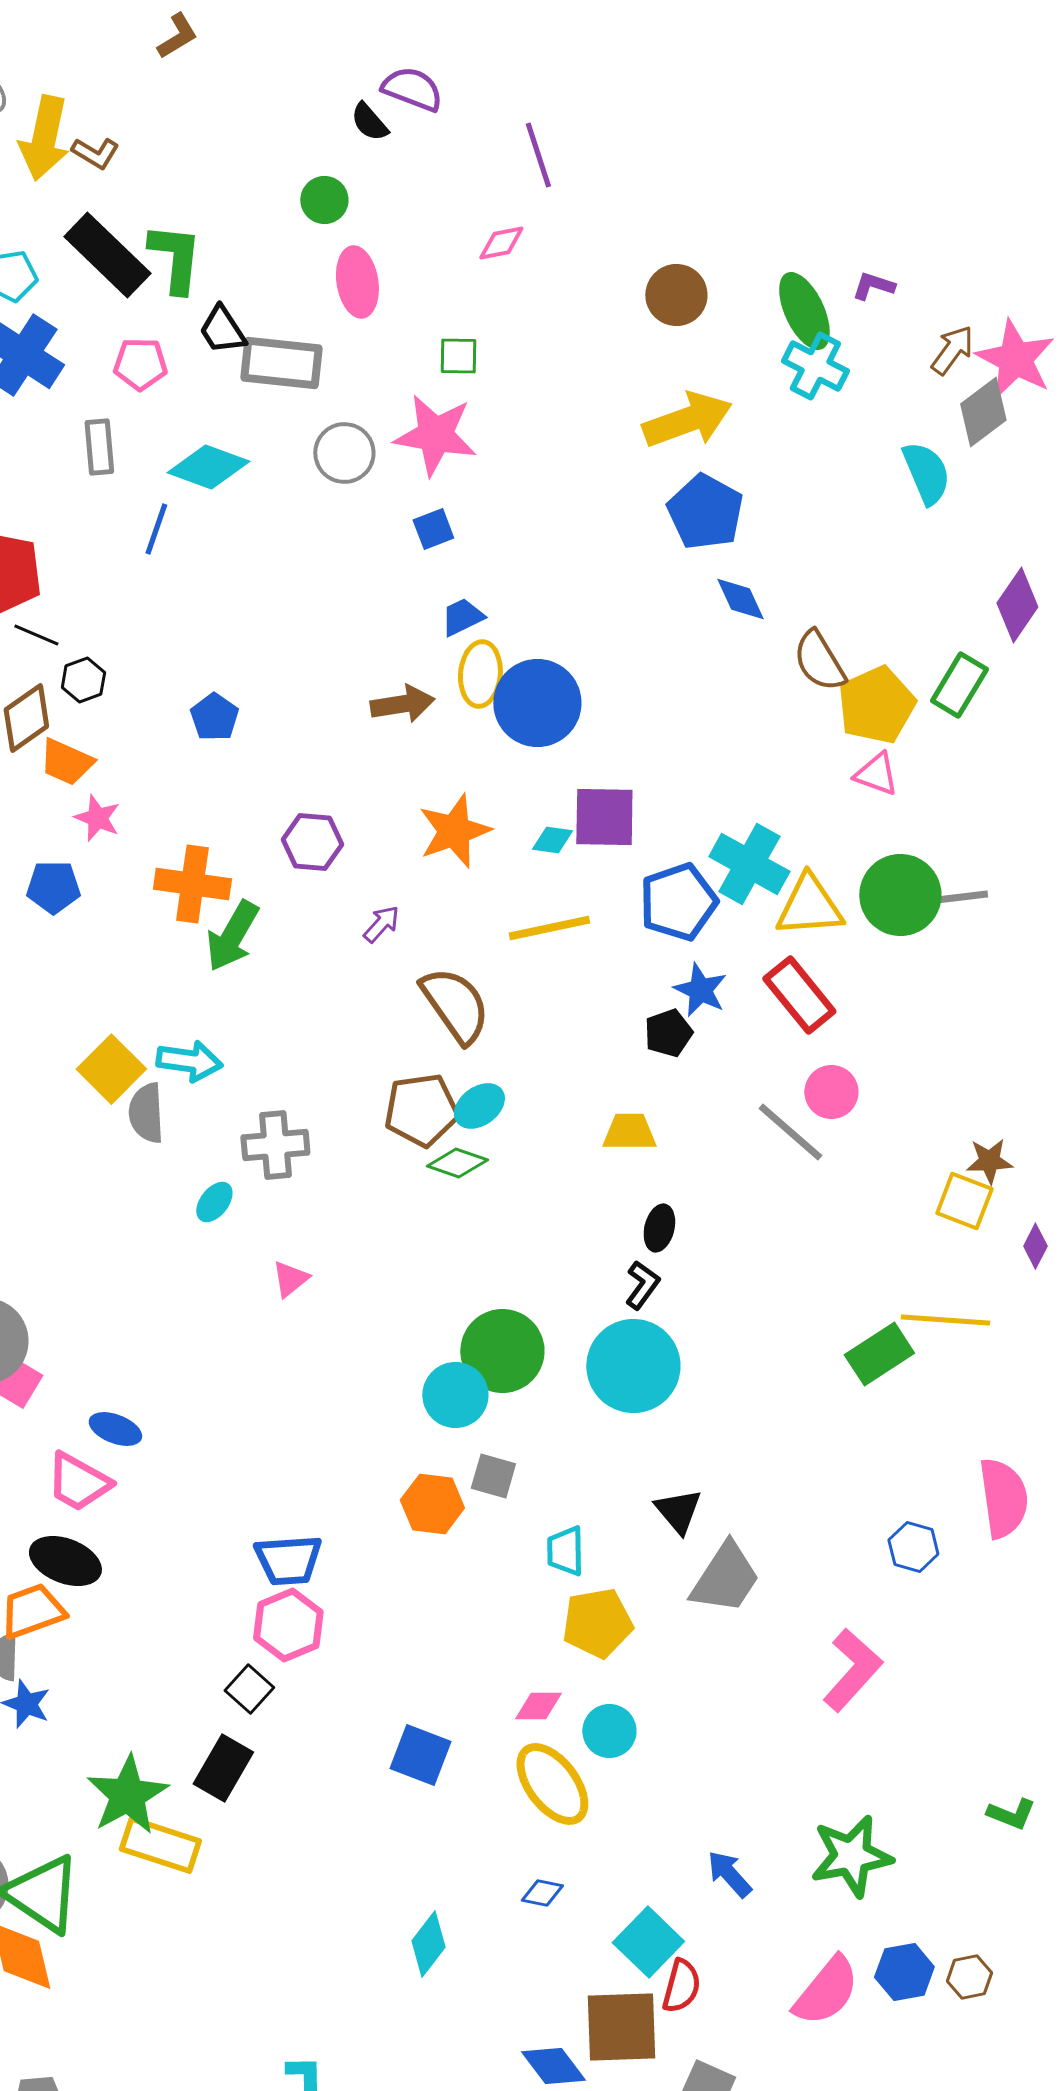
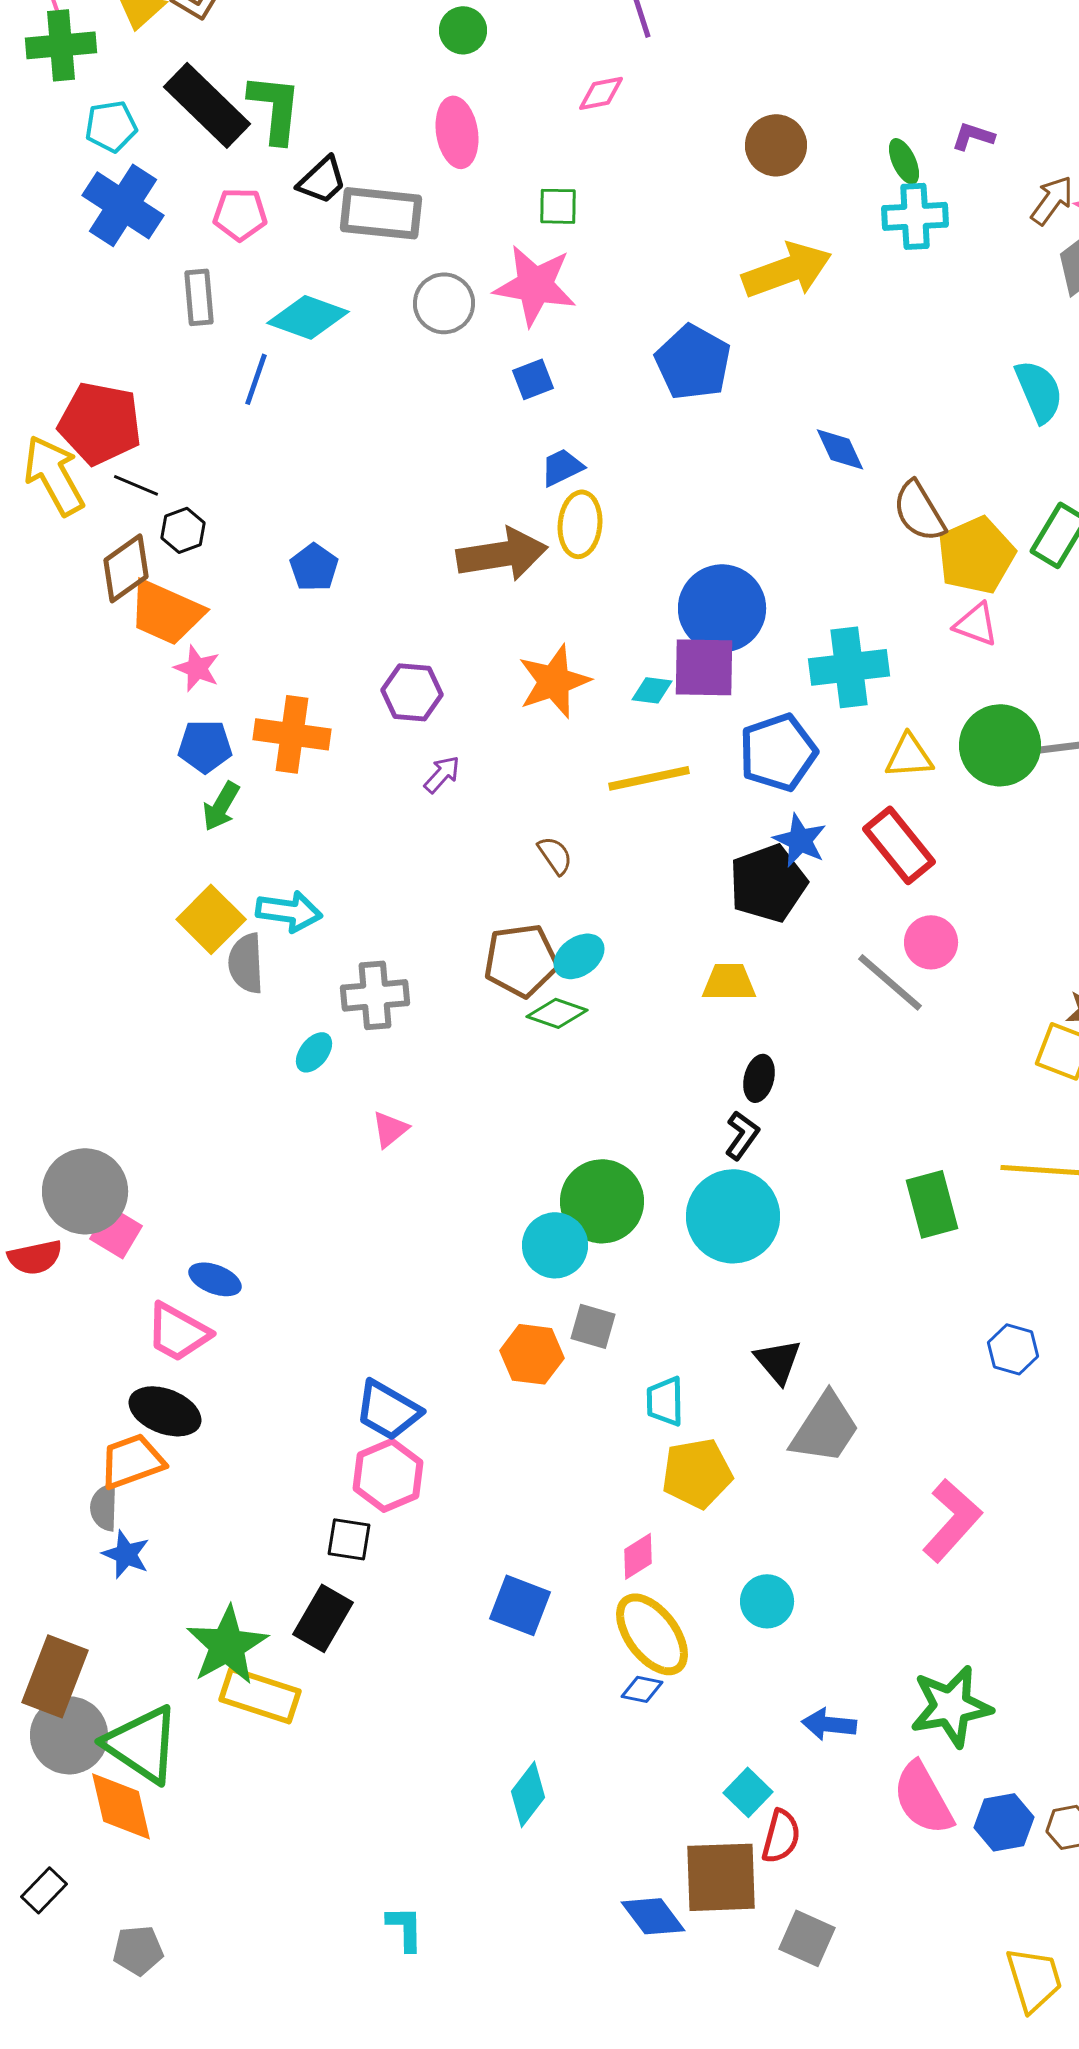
green circle: (324, 200) -> (463, 30), moved
green ellipse: (804, 311) -> (904, 161), size x0.6
black trapezoid: (222, 330) -> (322, 180), turned -100
cyan cross: (815, 366) -> (915, 216), turned -30
cyan semicircle: (926, 473) -> (1039, 391), moved
blue pentagon: (705, 512) -> (693, 362), moved
blue circle: (537, 703) -> (722, 608), moved
brown arrow: (402, 704) -> (502, 554), size x1.4
orange trapezoid: (66, 762) -> (166, 612), size x1.4
cyan cross: (749, 864) -> (849, 667), moved, turned -36
blue pentagon: (53, 887) -> (205, 746), moved
yellow triangle: (809, 906) -> (909, 756), size x0.7
purple arrow: (381, 924) -> (442, 774), moved
green arrow: (232, 936) -> (221, 806), moved, size x0.7
brown semicircle: (455, 1005) -> (555, 855), size x0.5
black pentagon: (668, 1033) -> (768, 883), size x1.6
green rectangle: (879, 1354) -> (932, 1204), moved, turned -72
blue hexagon: (913, 1547) -> (1013, 1349), moved
blue trapezoid: (288, 1560) -> (388, 1410), turned 34
black square: (249, 1689) -> (349, 1539), turned -33
pink diamond: (538, 1706) -> (638, 1556), turned -33
cyan circle: (609, 1731) -> (767, 1601), moved
blue arrow: (729, 1874) -> (829, 1724), turned -42
blue diamond: (542, 1893) -> (642, 1689), moved
cyan square: (648, 1942) -> (748, 1792), size x0.7
pink semicircle: (826, 1991) -> (923, 1798), moved, turned 112

